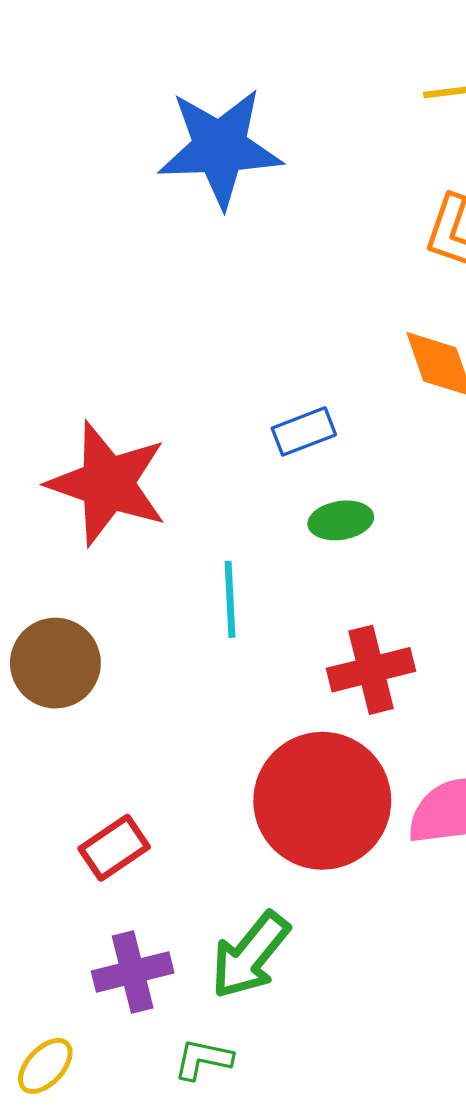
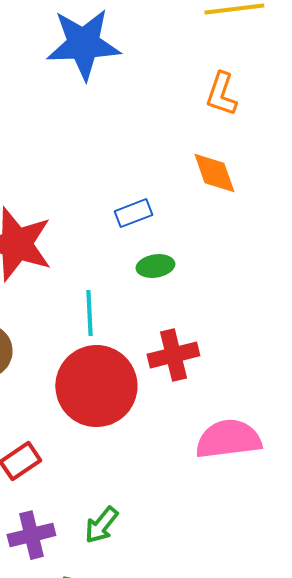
red circle: (322, 801) -> (96, 386), moved
green arrow: (250, 955) -> (101, 525), size x0.7

